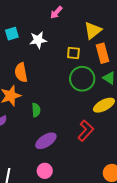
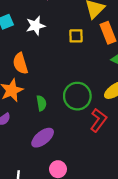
green circle: (82, 79) -> (77, 96), moved
purple ellipse: (46, 141) -> (43, 138), moved

